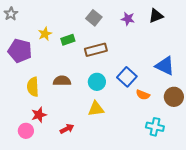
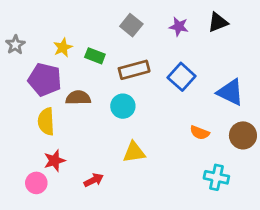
gray star: (11, 14) -> (15, 45), moved
green rectangle: (68, 40) -> (95, 56), turned 40
purple pentagon: (20, 51) -> (45, 80), moved
blue square: (127, 77) -> (182, 77), moved
brown semicircle: (62, 81) -> (78, 98), moved
cyan circle: (97, 82) -> (123, 106), moved

